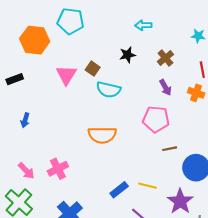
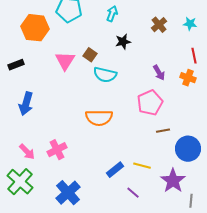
cyan arrow: (143, 25) -> (112, 14), moved, turned 112
brown cross: (165, 58) -> (159, 25), moved
pink pentagon: (156, 119) -> (150, 103), turned -30
blue arrow: (25, 120) -> (26, 104), size x1.6

